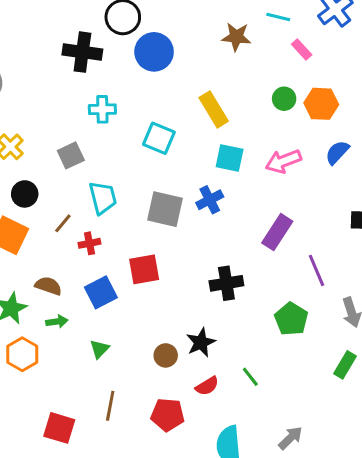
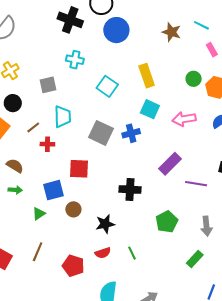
purple line: (316, 270) -> (196, 184), moved, turned -70
blue square: (101, 292) -> (53, 190), moved
brown circle: (166, 355) -> (73, 209), moved

